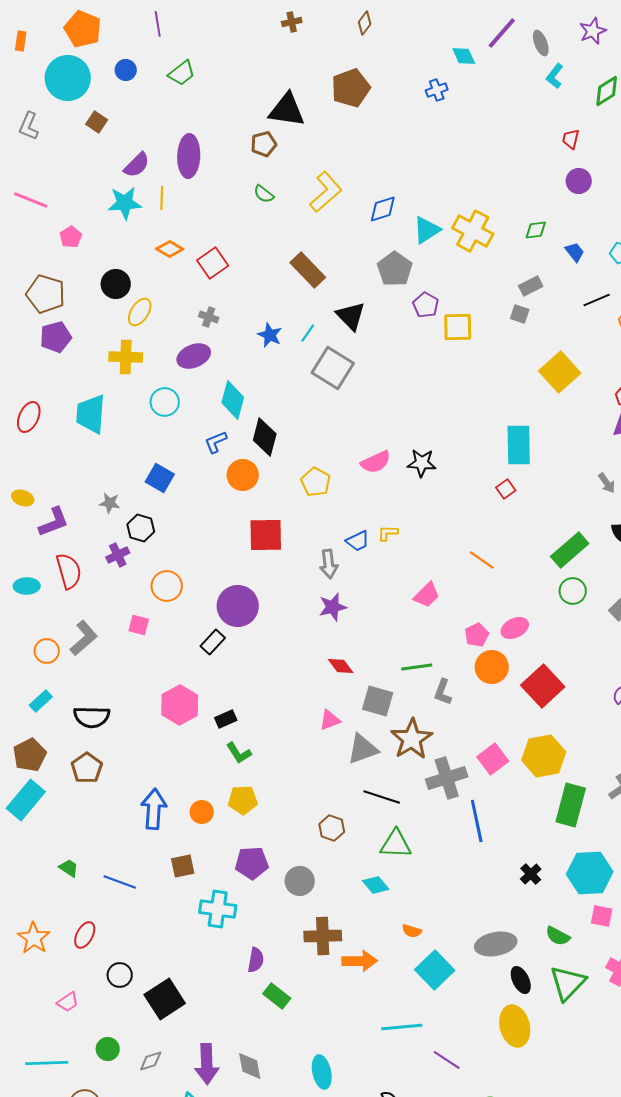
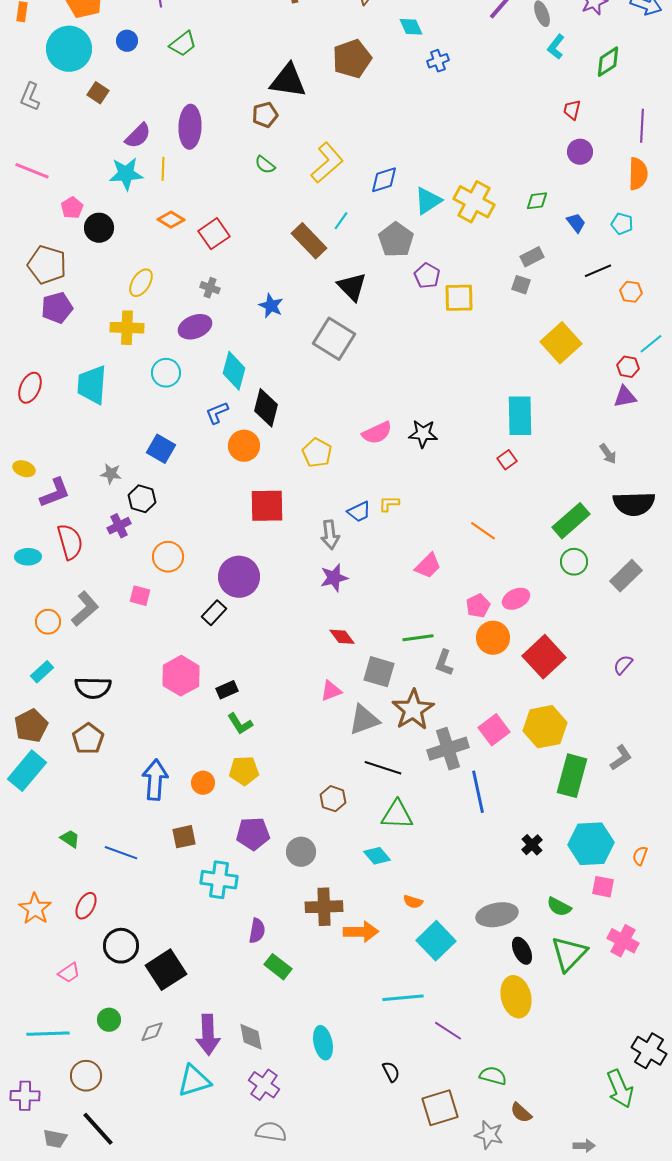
cyan diamond: (464, 56) -> (411, 27), moved
black circle: (116, 284) -> (99, 228), moved
cyan line: (308, 333) -> (341, 221), moved
black circle: (120, 975) -> (121, 946), size x1.4

